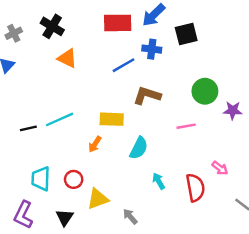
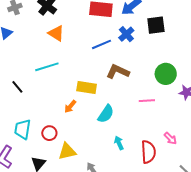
blue cross: (152, 49) -> (126, 34), turned 35
cyan line: (60, 119) -> (47, 67), moved
black line: (28, 128) -> (17, 87), turned 56

